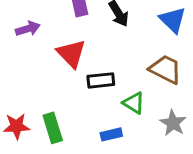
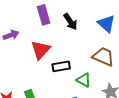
red triangle: (71, 54) -> (41, 50), turned 30

